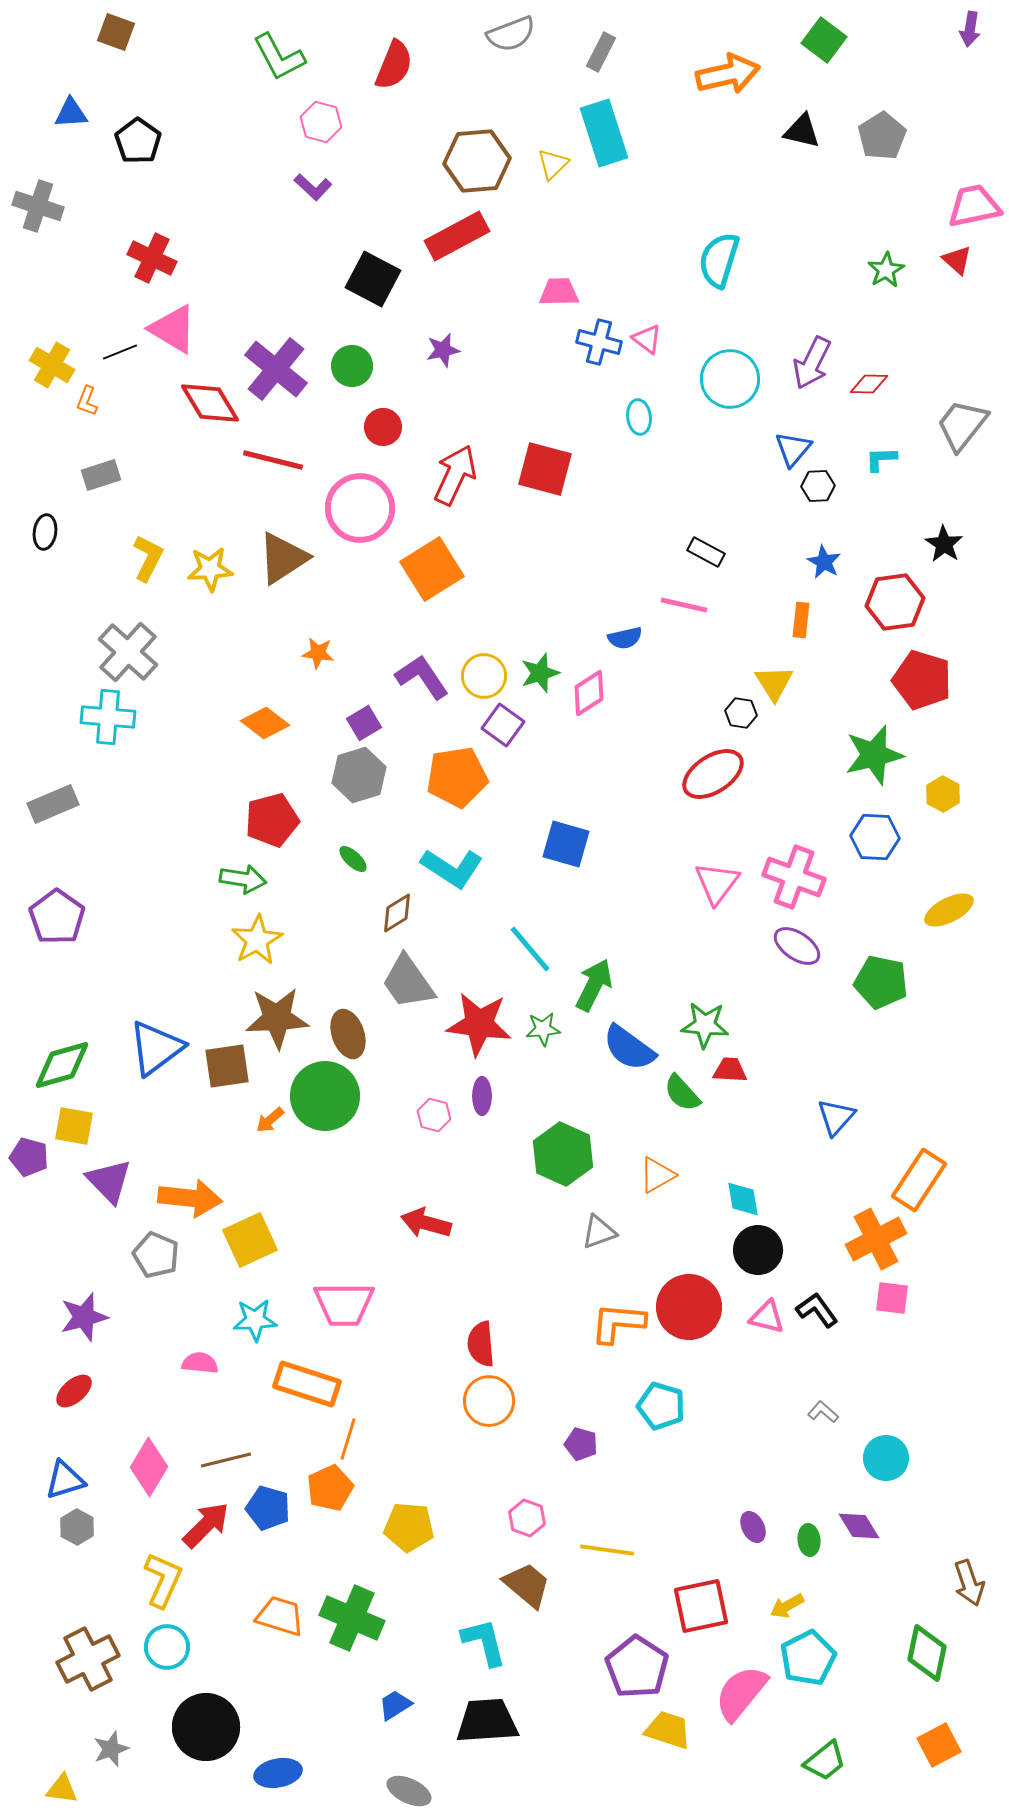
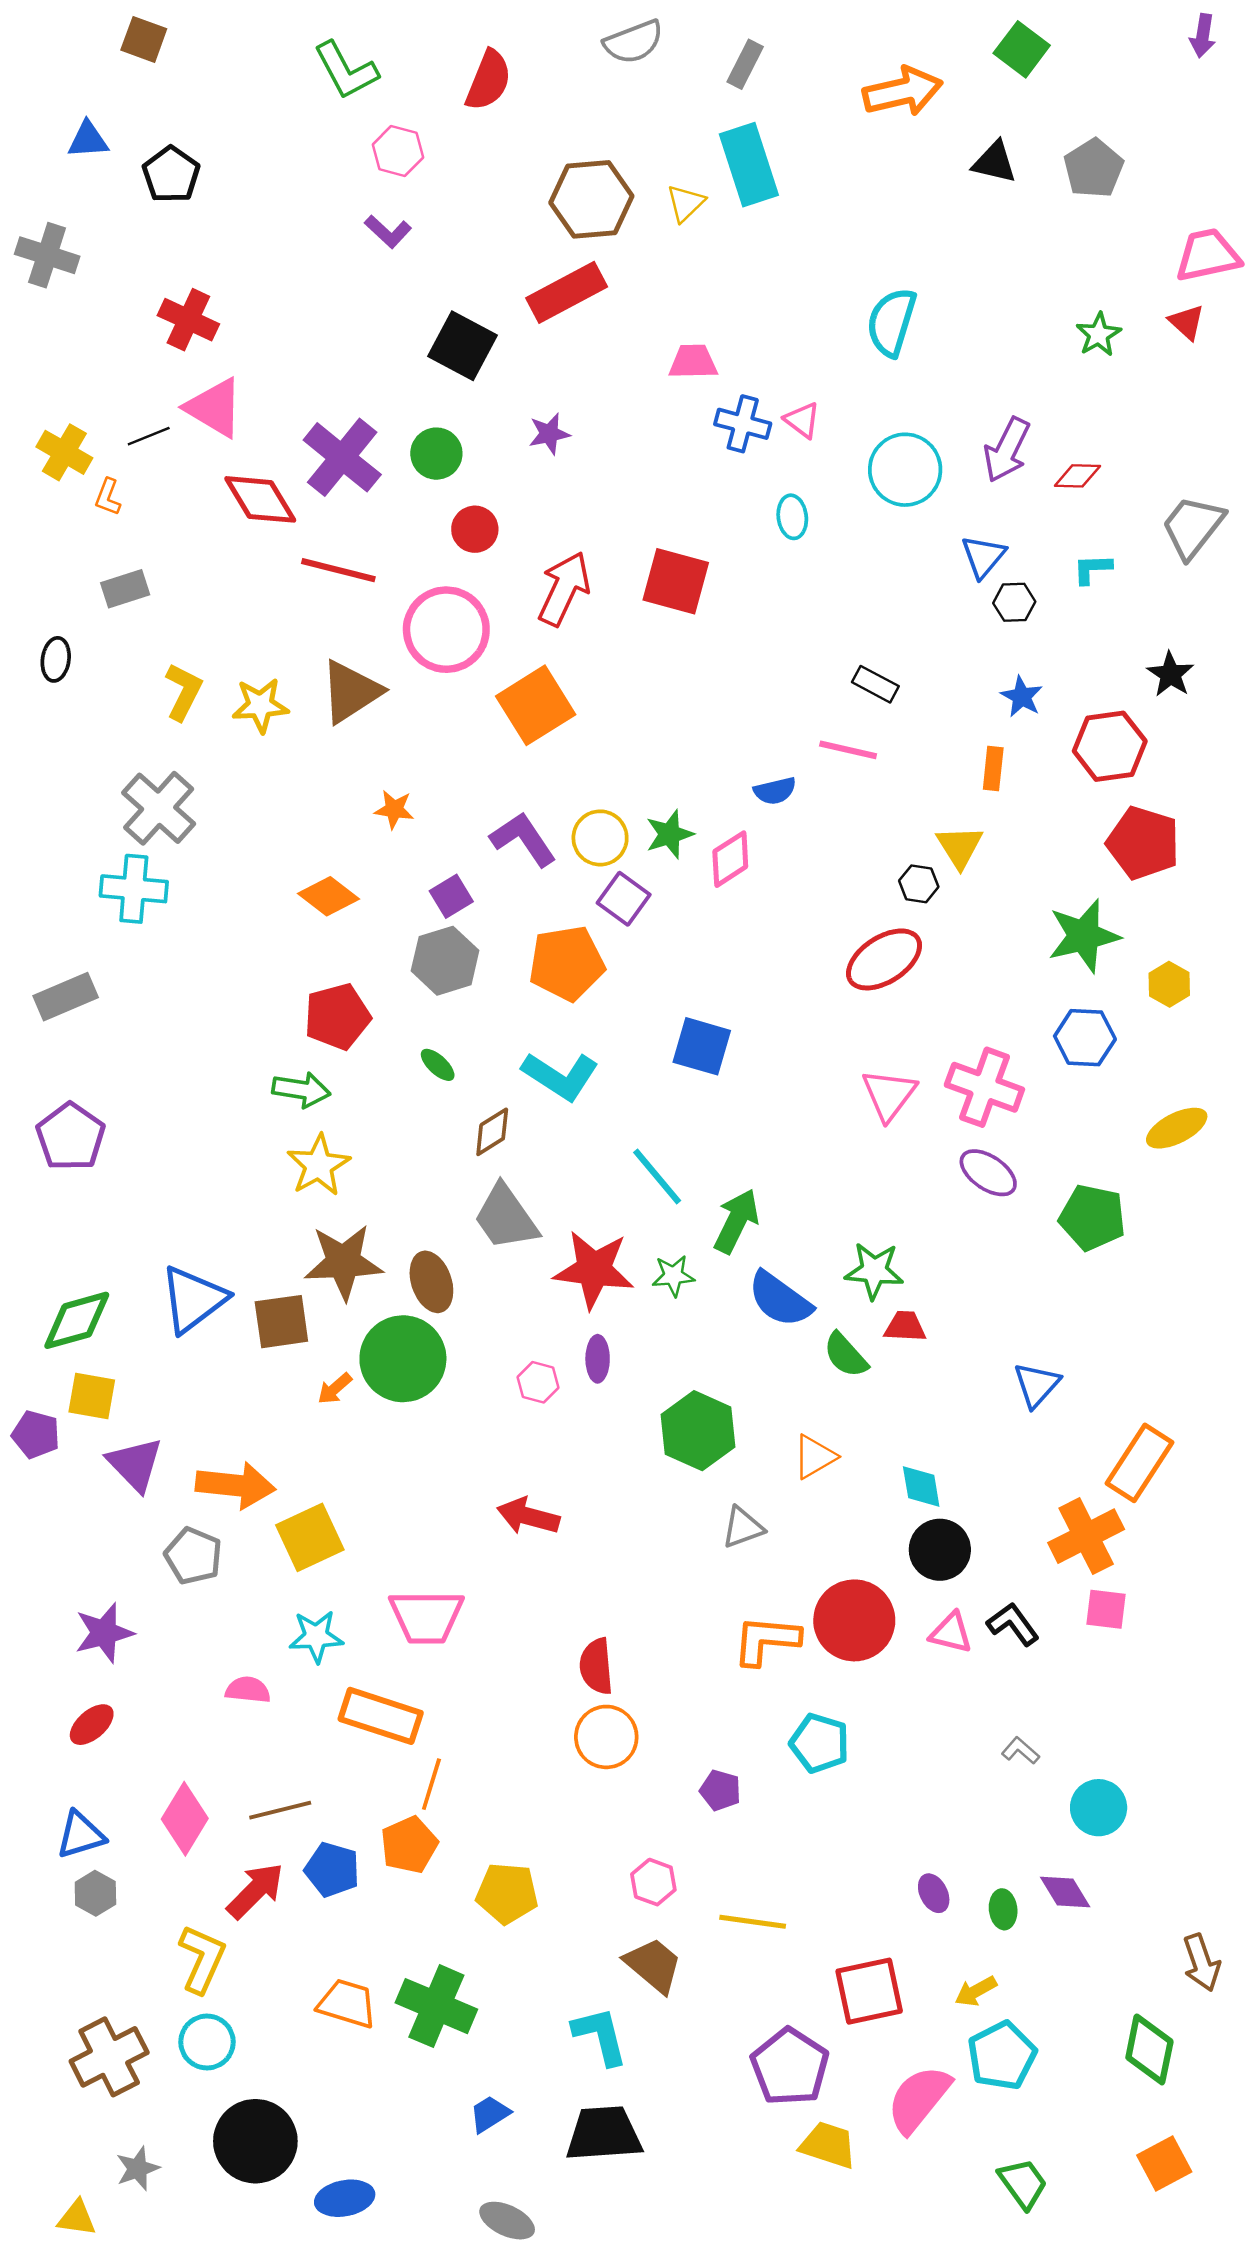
green trapezoid: (825, 1761) -> (1023, 2183), turned -87

